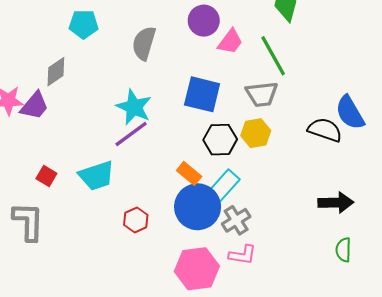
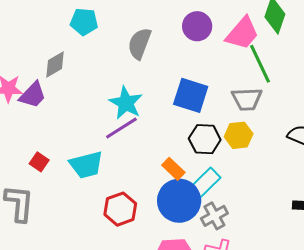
pink trapezoid: (230, 42) -> (242, 33), moved, size x1.4
red hexagon: (136, 220) -> (120, 209), size x1.4

